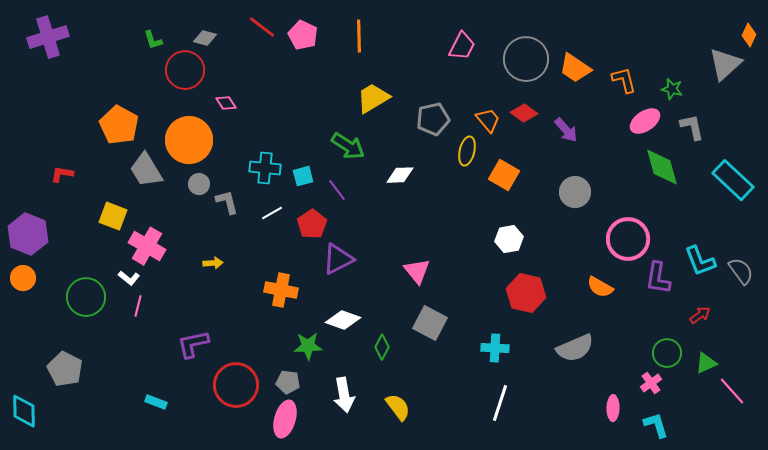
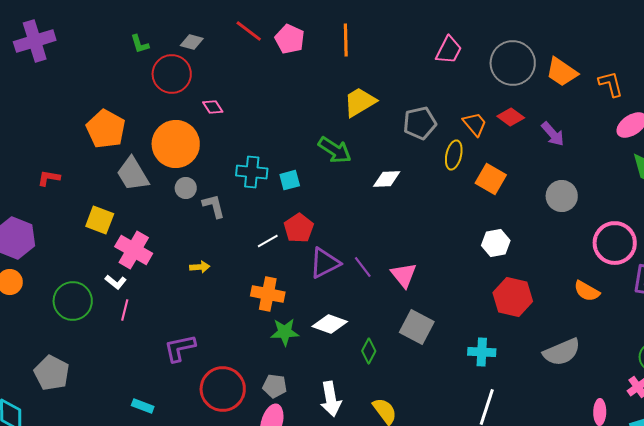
purple line: (337, 190) -> (363, 267), moved
white line: (272, 213) -> (268, 241), moved
green star: (308, 346) -> (285, 332), moved

